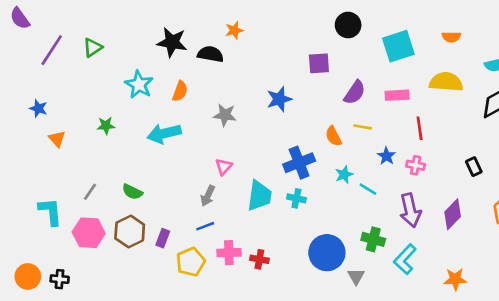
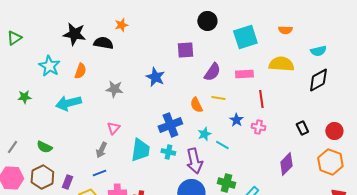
blue star: (279, 99) -> (155, 77), turned -30
purple arrow: (410, 210) -> (194, 161), moved

